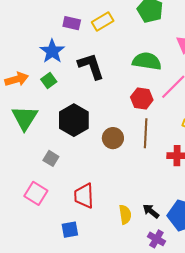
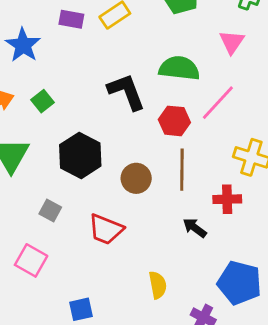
blue star: (52, 51) -> (23, 45), moved
black L-shape: (91, 66) -> (126, 92), moved
red trapezoid: (84, 196) -> (106, 229), moved, turned -64
black arrow: (151, 211) -> (195, 228), moved

